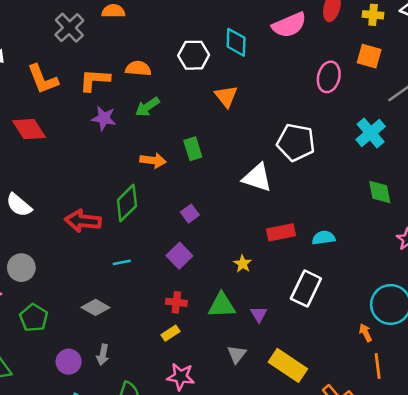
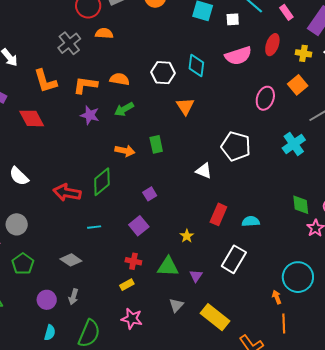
orange square: (369, 56) -> (298, 85), turned 30
white triangle: (257, 178) -> (204, 171), size x0.7
green diamond: (380, 192) -> (301, 205), moved
red rectangle: (281, 232) -> (218, 214), turned -60

